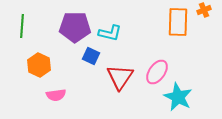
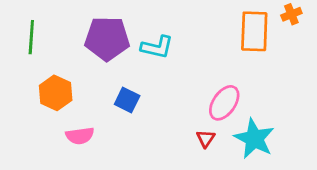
blue square: (91, 56) -> (127, 100), moved
red triangle: (120, 77) -> (206, 139), moved, size x0.5

